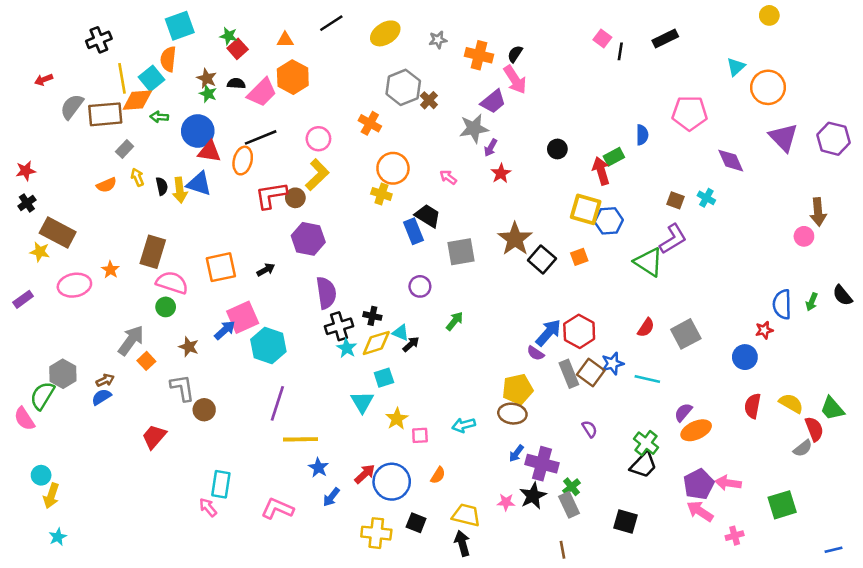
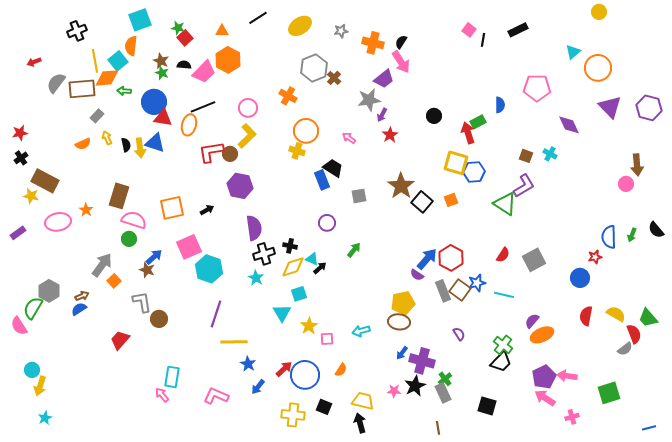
gray square: (461, 252) -> (359, 196), size x0.7
blue arrow: (225, 330) -> (154, 257), moved
cyan star: (347, 348) -> (256, 278), moved

